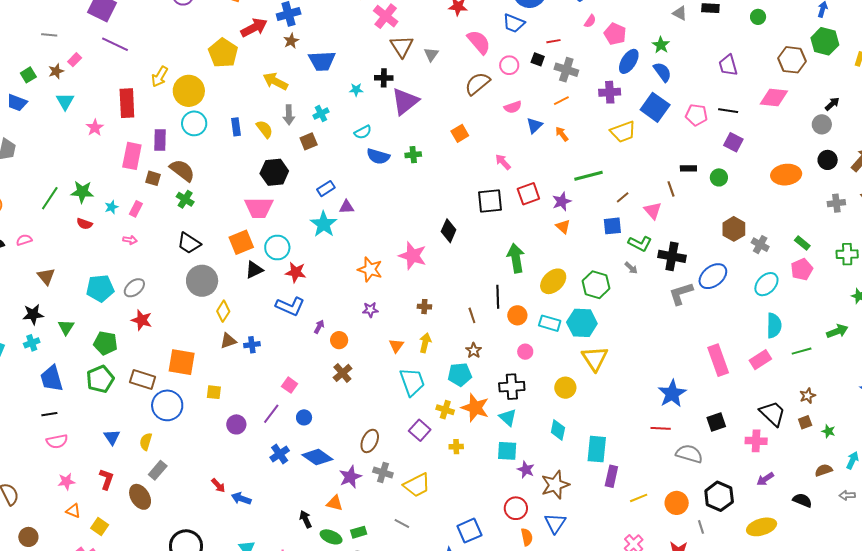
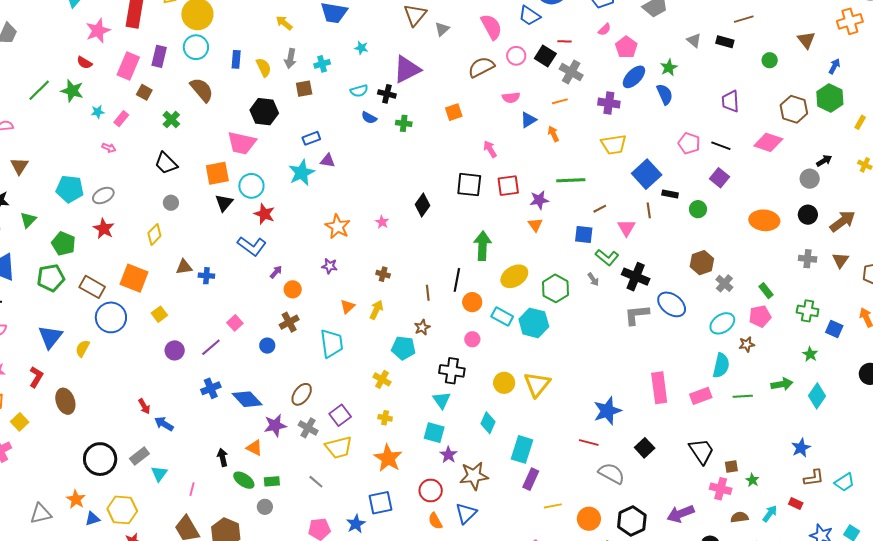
black square: (538, 59) -> (545, 56), size x1.5
black cross: (384, 78) -> (387, 94), moved
yellow arrow: (275, 81) -> (284, 23), size x0.7
blue square: (655, 107) -> (647, 174), moved
pink star: (95, 128) -> (98, 31), size x1.4
blue semicircle: (378, 156) -> (369, 118), size x0.7
brown semicircle: (182, 170) -> (202, 90), moved
red semicircle: (84, 224) -> (84, 63), moved
pink star: (413, 256) -> (382, 222), size x0.5
black triangle: (254, 270) -> (224, 203), turned -36
blue ellipse: (713, 276) -> (672, 304), turned 64
gray circle: (202, 281) -> (171, 203), size x0.5
yellow diamond: (223, 311) -> (154, 235), moved
yellow triangle: (595, 358) -> (537, 384), moved
cyan trapezoid: (412, 382) -> (332, 343), moved
yellow square: (214, 392) -> (159, 314), turned 35
brown star: (808, 396) -> (747, 344), moved
orange star: (475, 408) -> (388, 458), moved
blue circle: (304, 417) -> (267, 346), moved
black square: (716, 422) -> (645, 448), turned -36
purple square: (420, 430) -> (340, 415), moved
blue triangle: (112, 437) -> (50, 337), size x1.5
pink cross: (756, 441) -> (721, 489), moved
gray rectangle: (158, 470) -> (139, 456), moved
purple arrow: (765, 479) -> (681, 514), size x1.5
orange semicircle: (527, 537) -> (435, 521), turned 150

